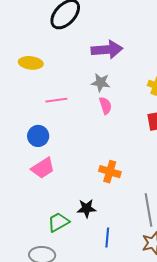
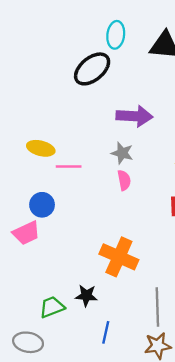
yellow ellipse: (31, 63) -> (41, 148), moved
pink trapezoid: (43, 168) -> (26, 233), moved
orange cross: (110, 172) -> (119, 257), size x1.5

